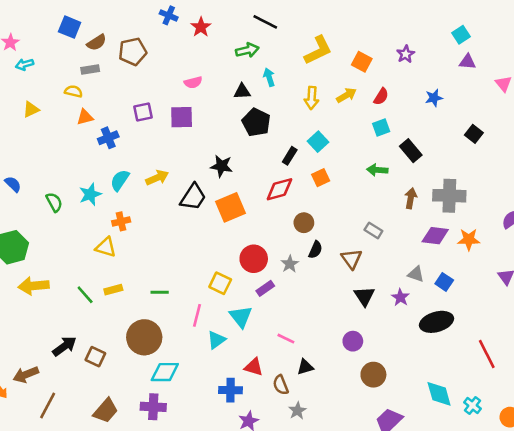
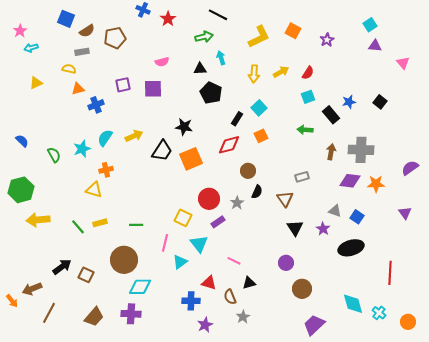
orange square: (362, 62) -> (293, 31), moved
blue star: (434, 98) -> (349, 102), moved
gray rectangle: (373, 230) -> (302, 177), turned -48
red line: (487, 354) -> (390, 273), turned 30

